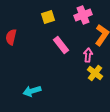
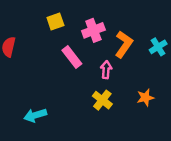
pink cross: (83, 15) -> (93, 30), moved
yellow cross: (95, 73) -> (102, 100), moved

